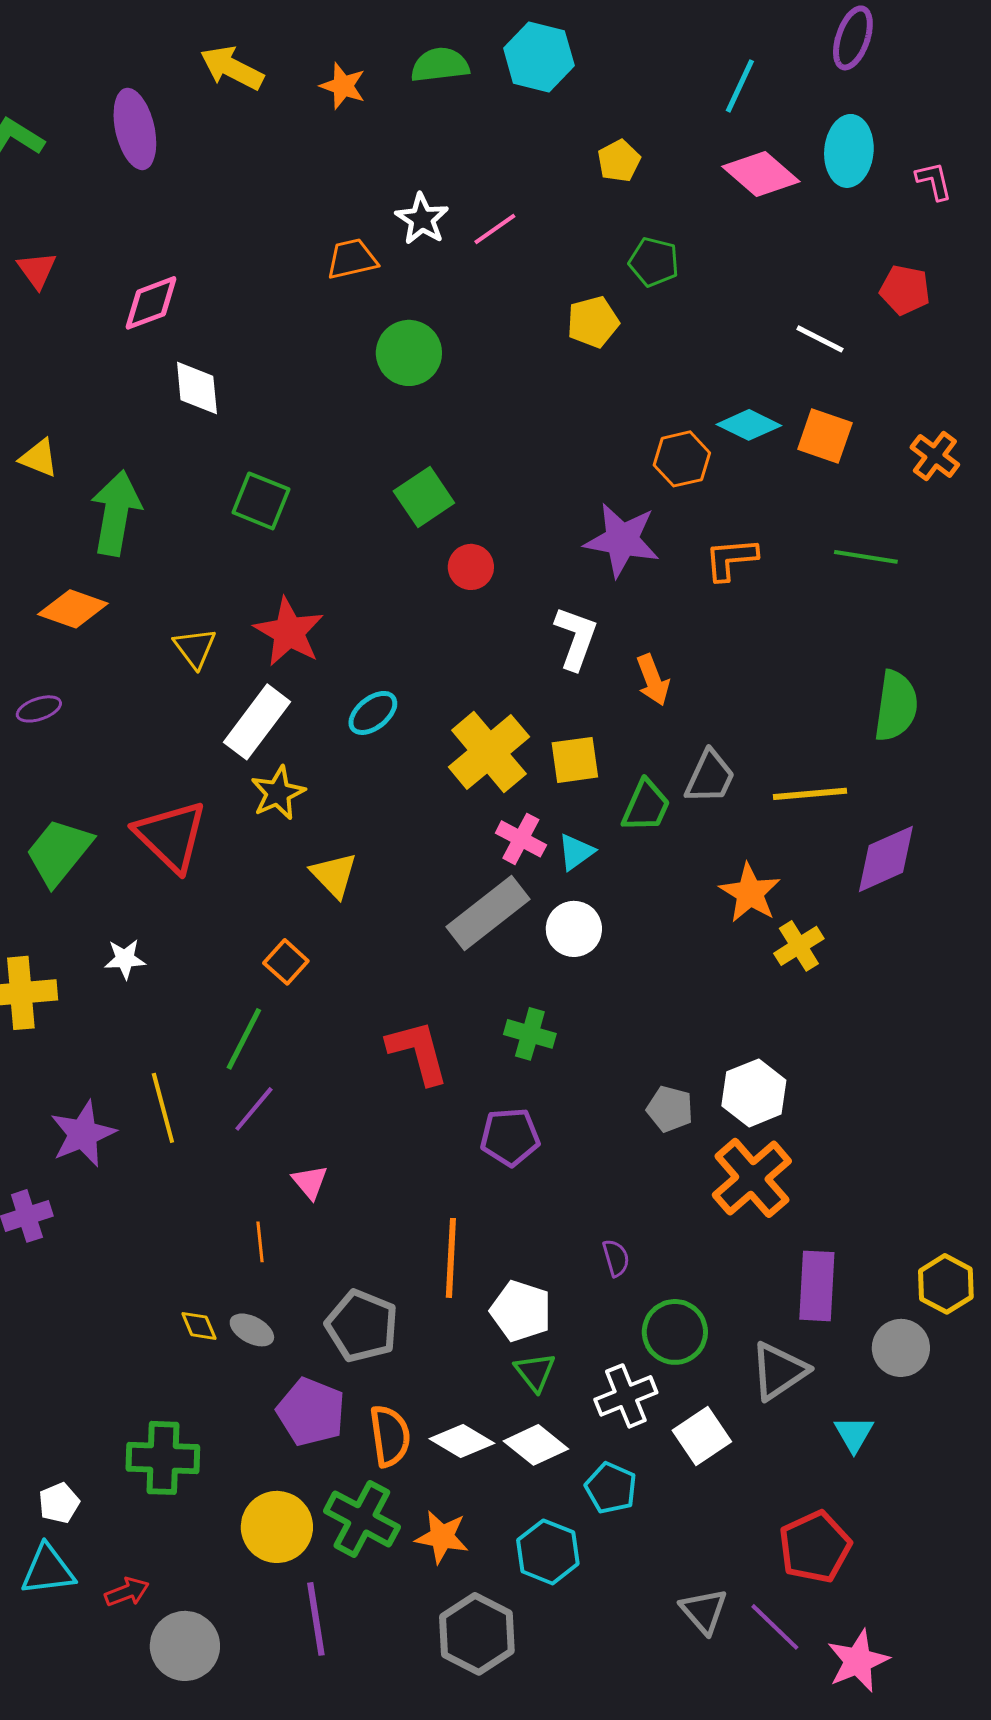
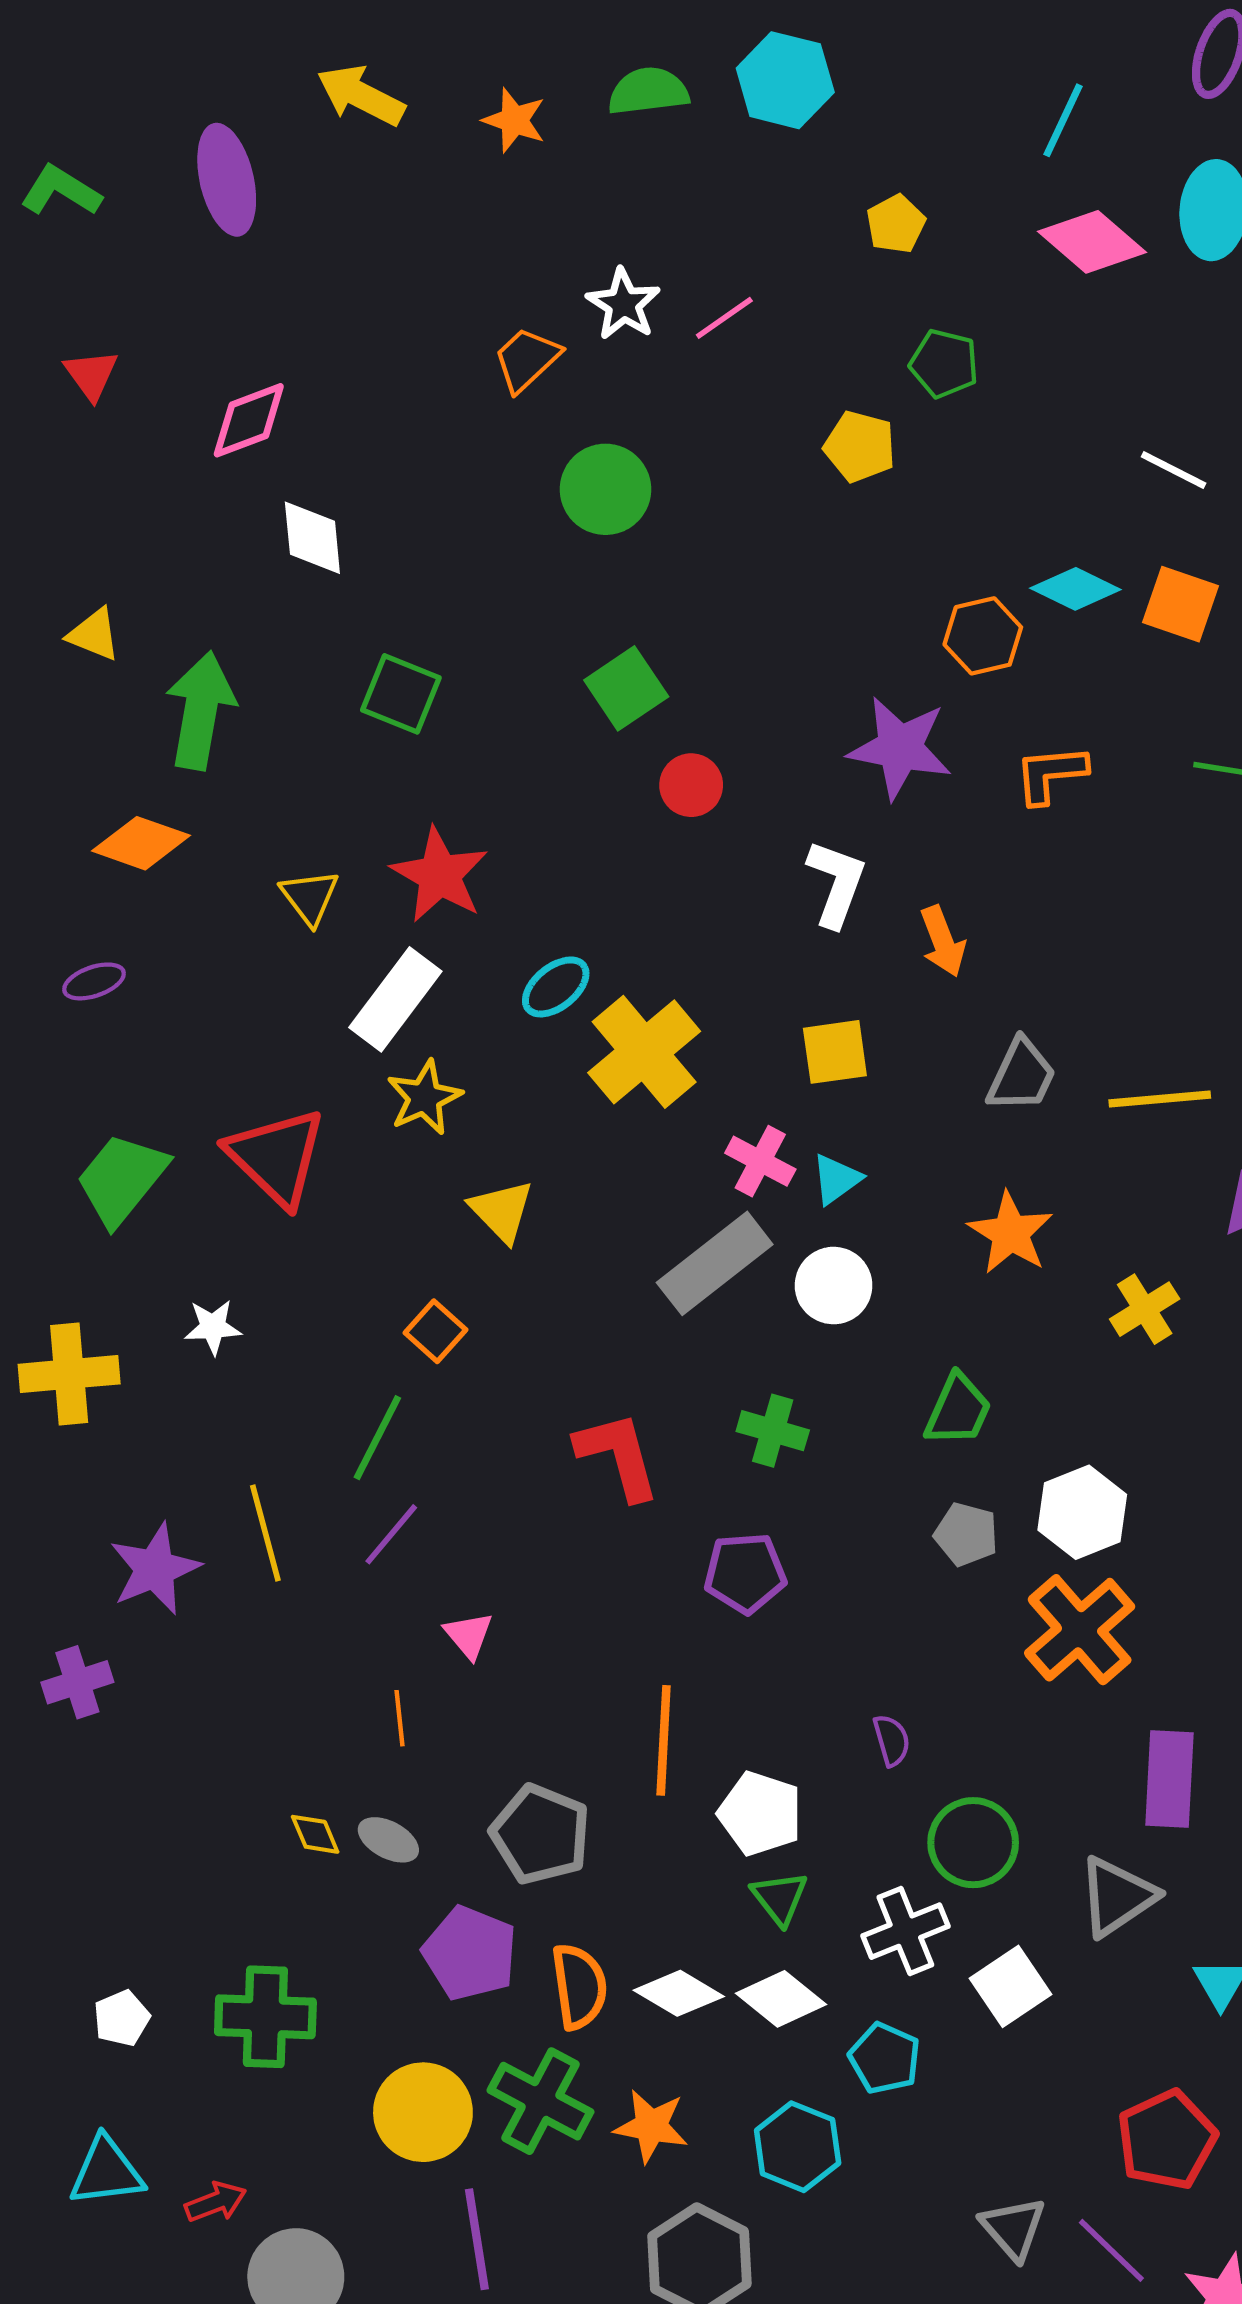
orange trapezoid: (352, 259) -> (527, 359), turned -30
yellow pentagon: (593, 322) -> (860, 446), turned 30
yellow cross: (489, 752) -> (644, 1052), moved
green trapezoid: (646, 806) -> (958, 1410), moved
orange star: (750, 893) -> (1010, 1233), moved
white pentagon: (59, 1503) -> (122, 2018), moved

